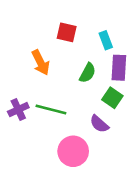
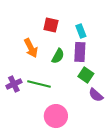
purple rectangle: (119, 68) -> (80, 52), moved
green semicircle: (88, 73) -> (58, 56), moved
purple semicircle: (99, 124) -> (96, 95), moved

